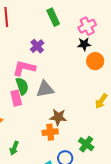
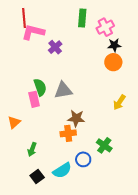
green rectangle: (53, 17) -> (82, 18), moved, turned 30
black star: (84, 44) -> (114, 45), moved
pink L-shape: (24, 68) -> (33, 32), moved

